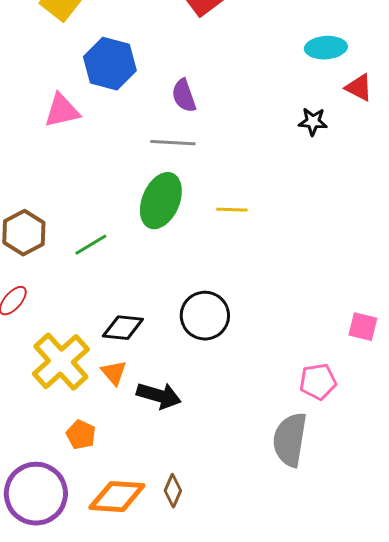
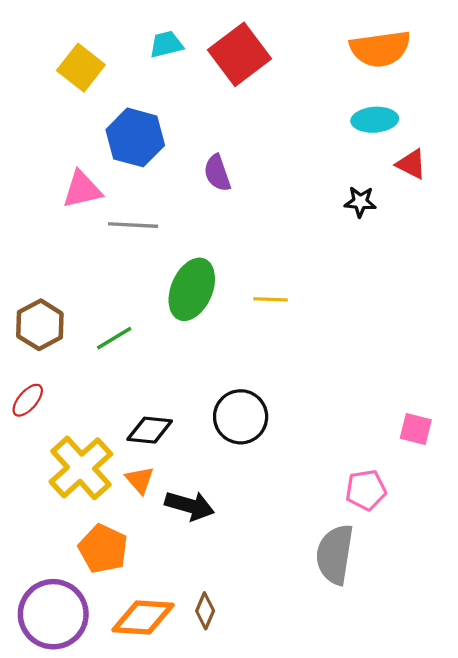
gray line: (173, 143) -> (133, 225), moved
orange pentagon: (81, 435) -> (103, 549), size x1.5

